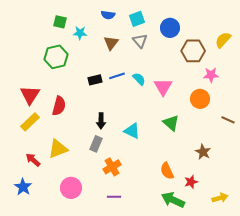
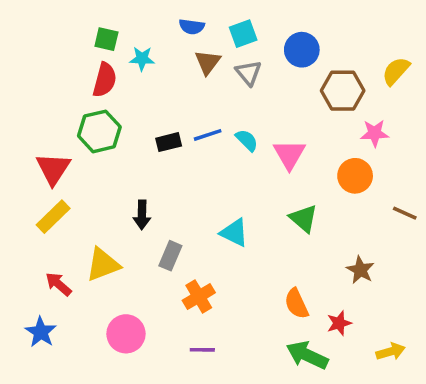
brown triangle: (111, 43) -> (208, 62), moved
green hexagon: (56, 57) -> (99, 131), moved
red semicircle: (59, 106) -> (105, 80), moved
black arrow: (101, 121) -> (142, 215), moved

